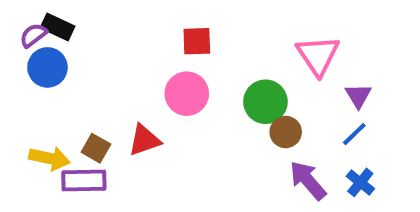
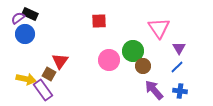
pink circle: (187, 94) -> (109, 60), moved
red triangle: (144, 140) -> (60, 61), moved, turned -36
purple rectangle: (84, 180) -> (43, 90), turned 55
blue cross: (360, 182) -> (180, 91), turned -32

